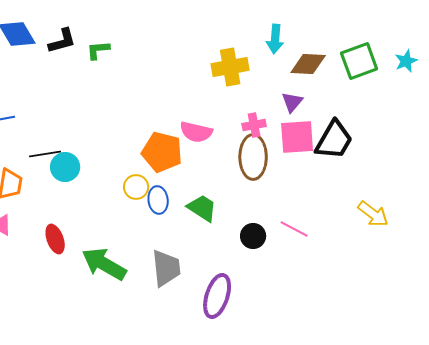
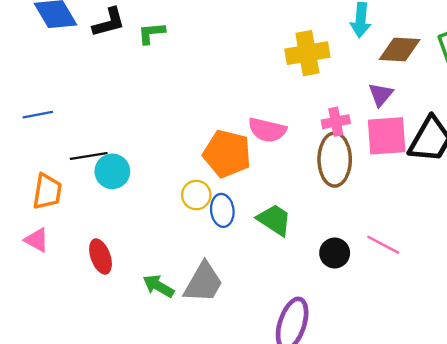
green arrow: (104, 264) -> (158, 286), size x0.6
gray trapezoid: (166, 268) -> (203, 283), moved, turned 36

